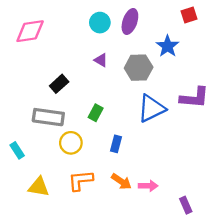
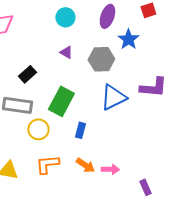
purple ellipse: (130, 21) -> (107, 16), moved
green rectangle: (96, 113) -> (61, 101), size x1.8

